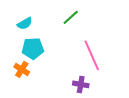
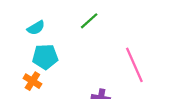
pink line: (92, 55) -> (134, 65), moved

